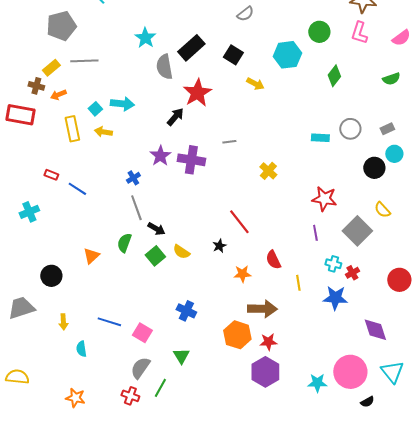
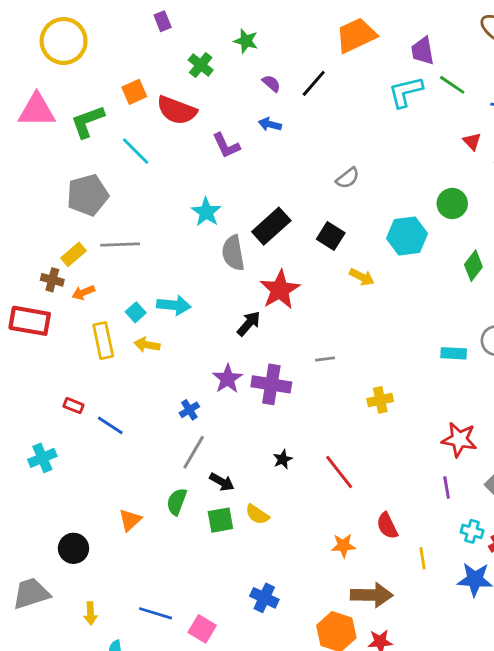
yellow cross: (268, 171) -> (380, 400), turned 36
gray line: (136, 208) -> (194, 452), turned 50
black star: (219, 246) -> (283, 459), moved
green square: (155, 256) -> (220, 520), turned 30

